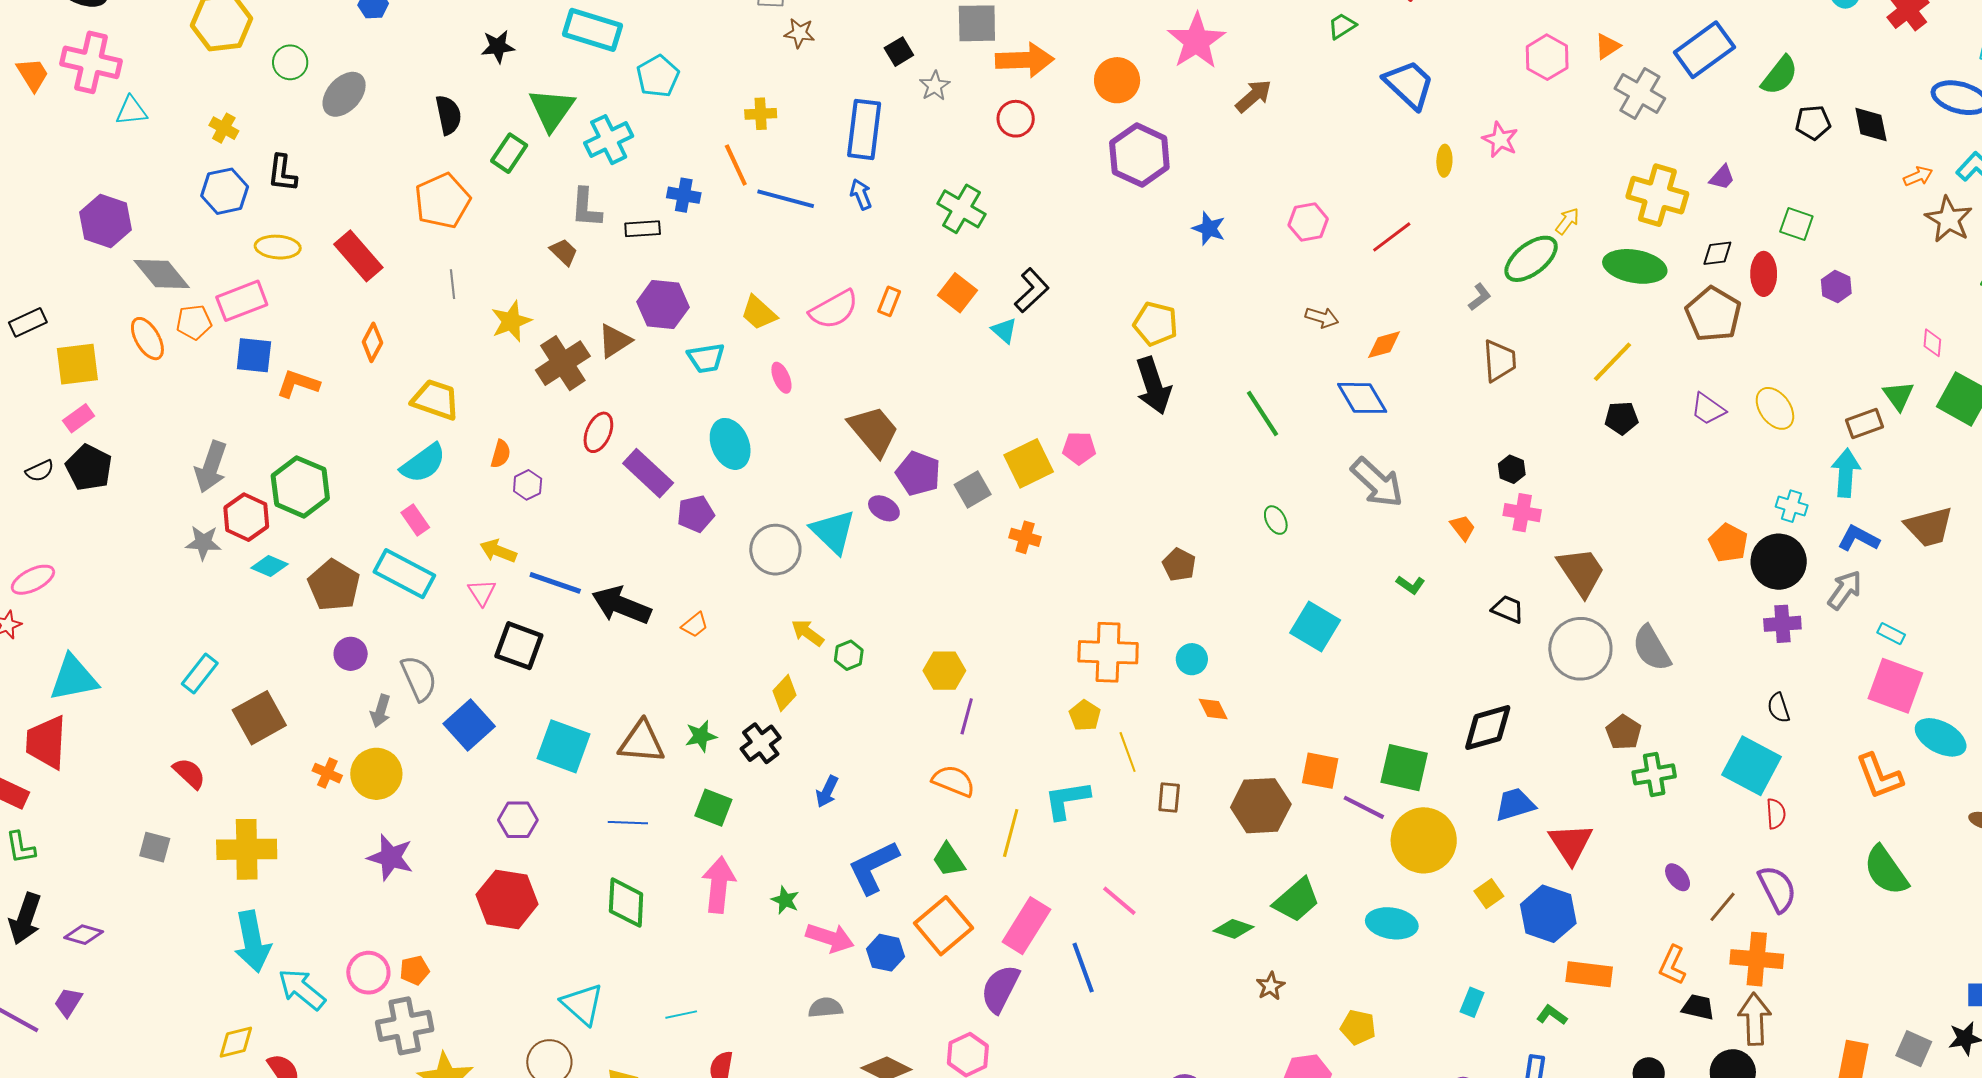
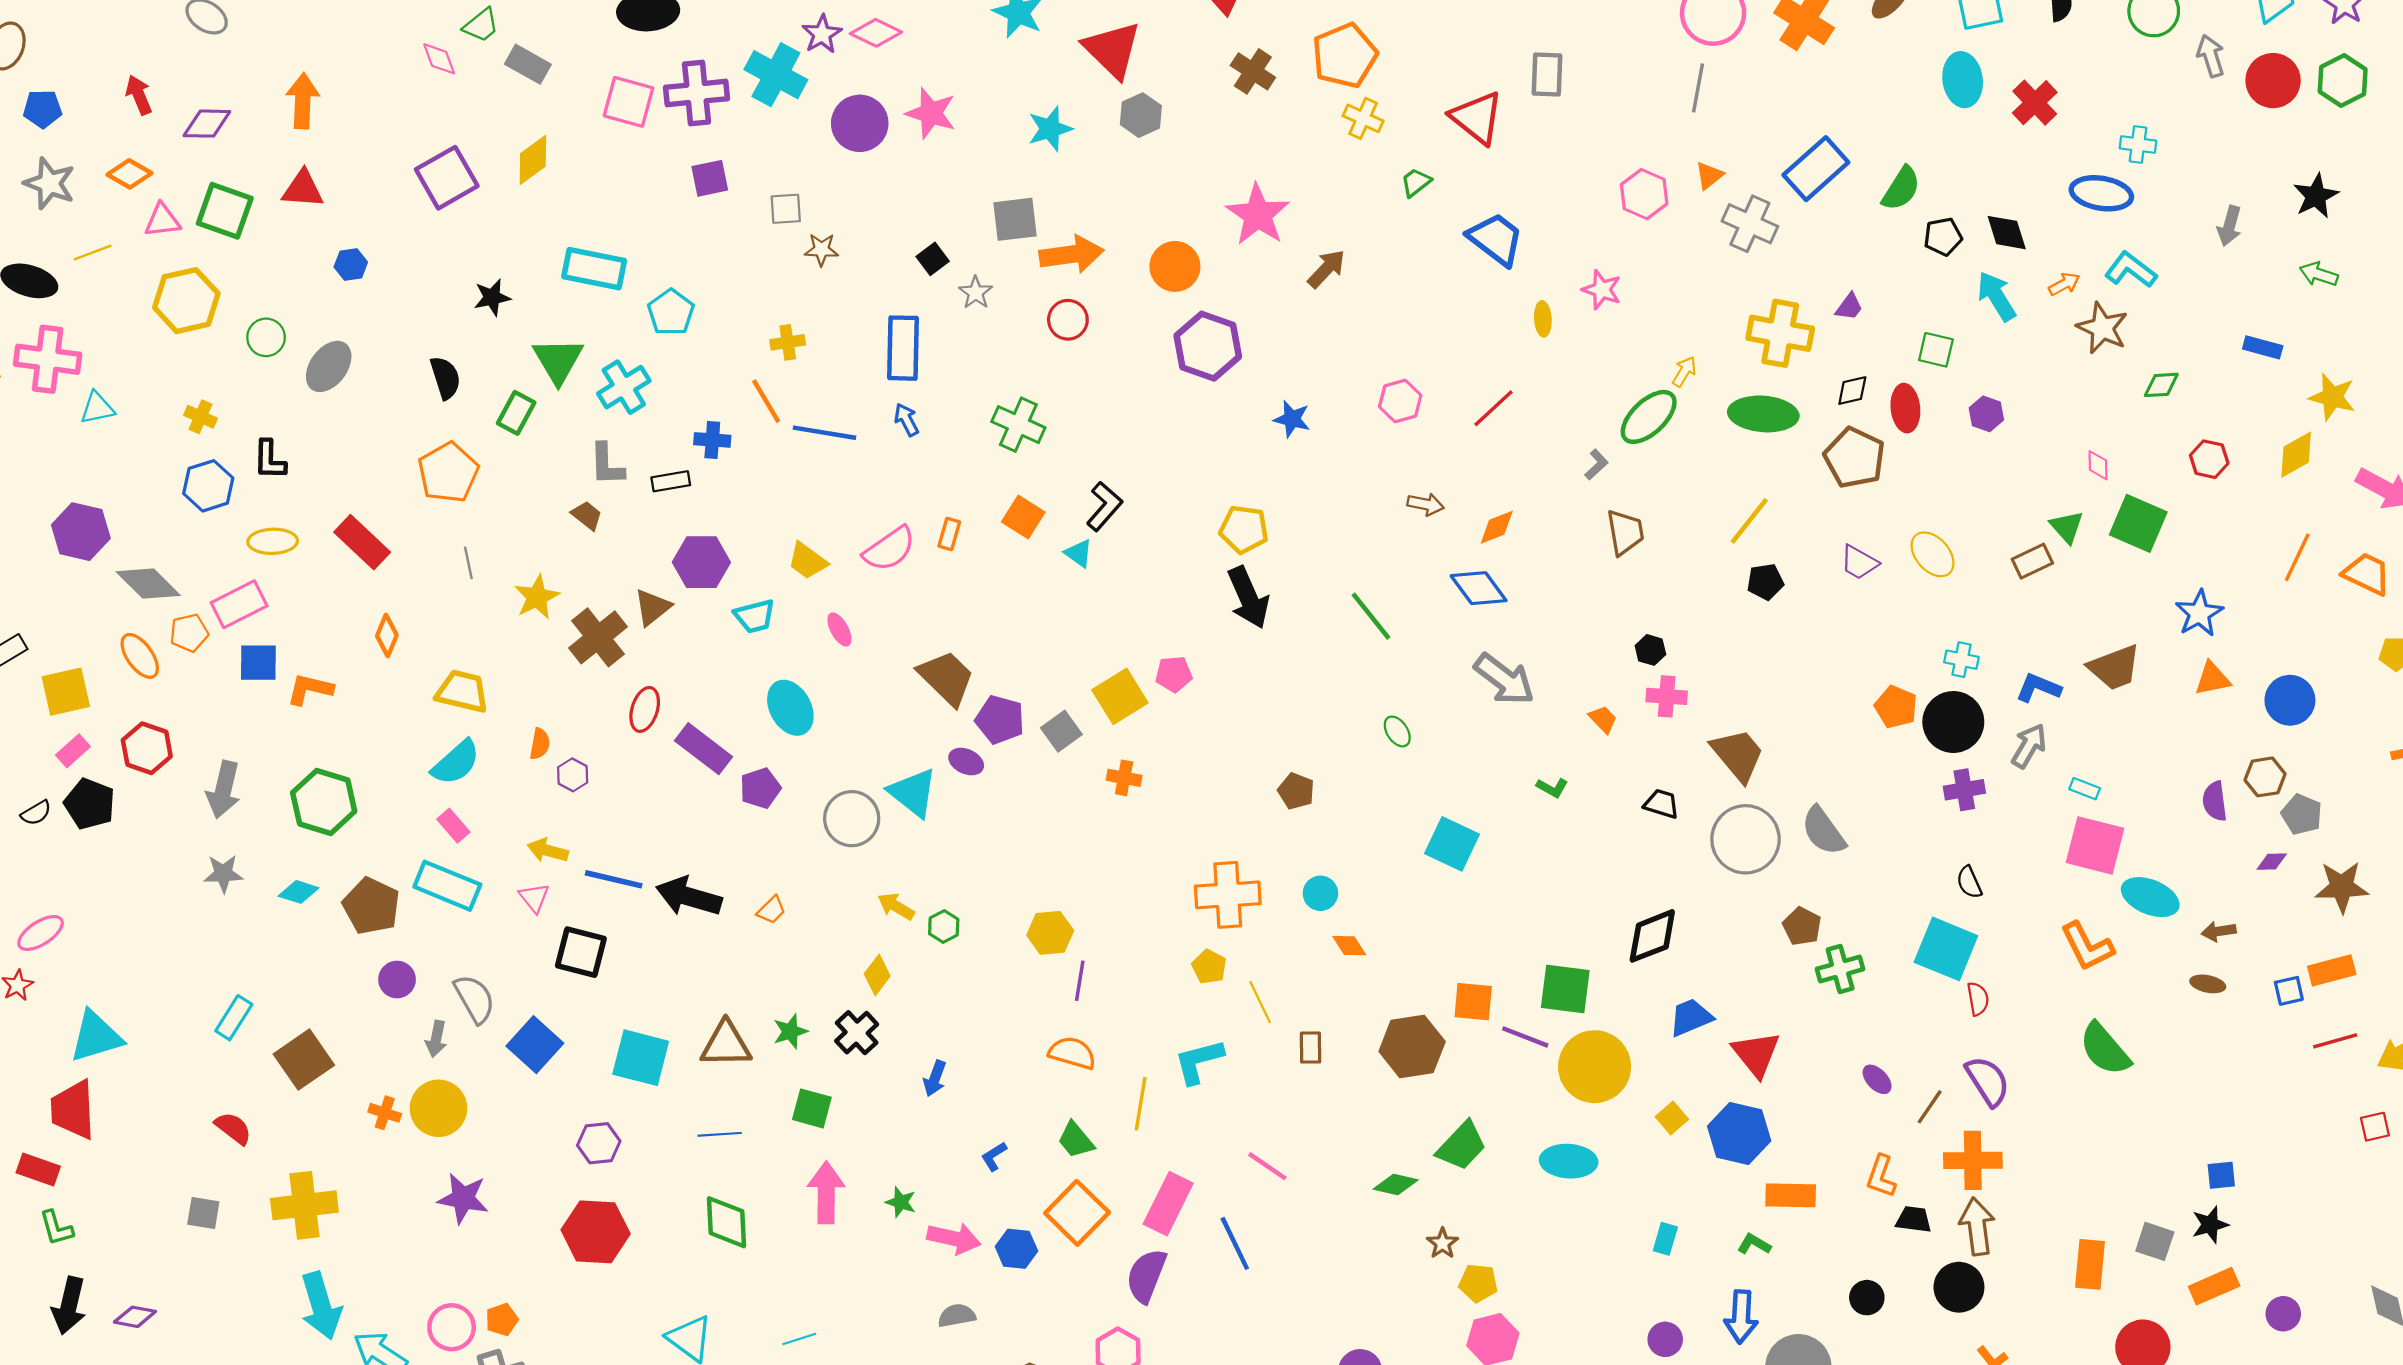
cyan arrow: (1846, 473) -> (1996, 296), moved, turned -30
red hexagon: (246, 517) -> (147, 748), moved
blue L-shape: (873, 867) -> (994, 1156), size x0.5
yellow pentagon: (1358, 1027) -> (1478, 1283), moved

